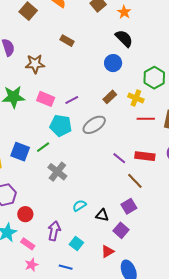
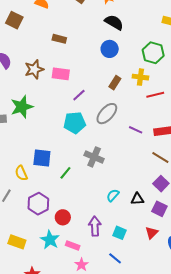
pink rectangle: (46, 99) -> (61, 74), moved
green line: (43, 147) -> (65, 173), moved
purple line: (119, 158) -> (136, 130), moved
gray cross: (57, 172) -> (94, 157), moved
blue line: (66, 267) -> (115, 258), turned 40

